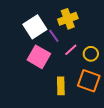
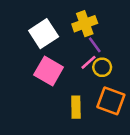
purple line: (54, 36) -> (95, 45), moved
yellow circle: (91, 54) -> (102, 67), moved

